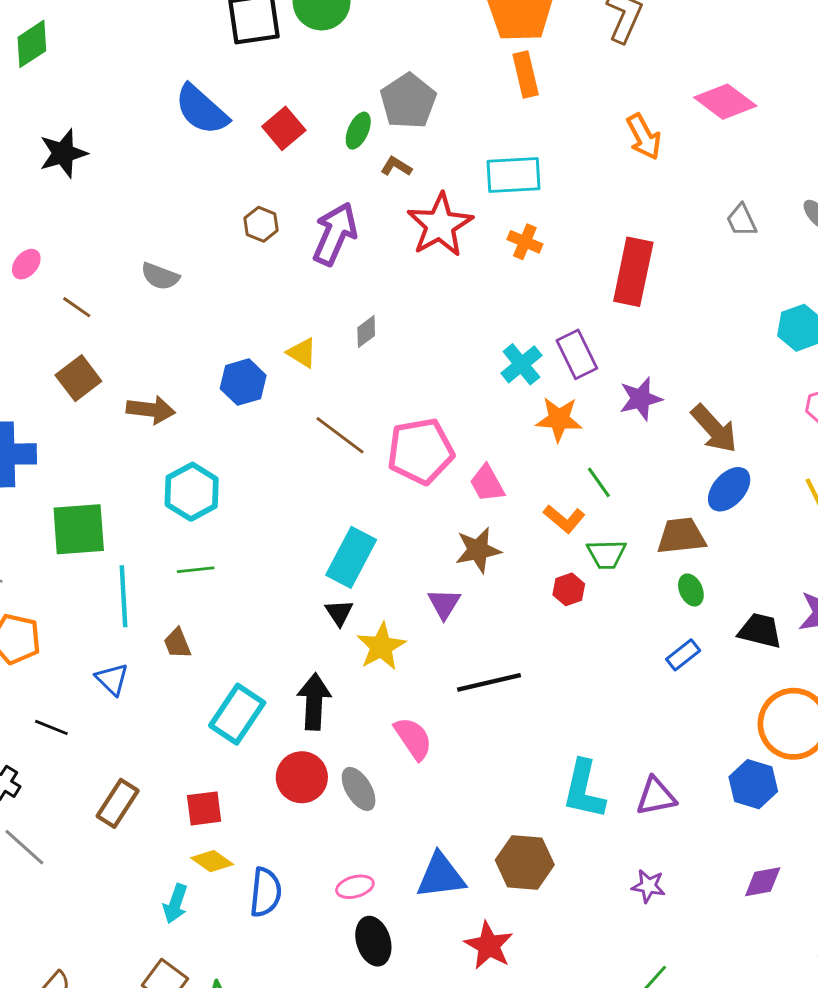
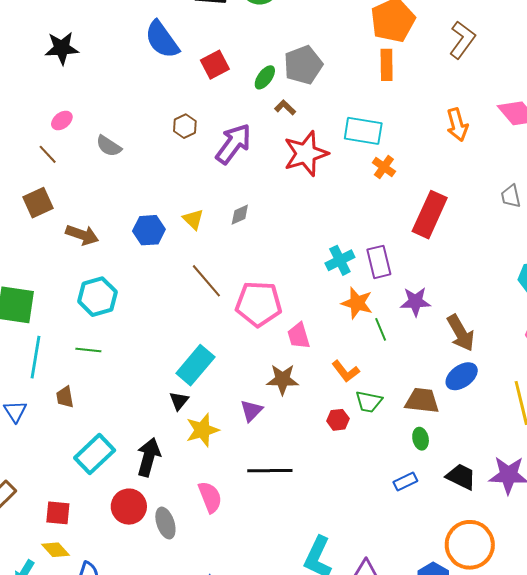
orange cross: (525, 242) -> (384, 167), moved
pink ellipse: (26, 264) -> (62, 120), moved
green line: (599, 482) -> (381, 329), moved

